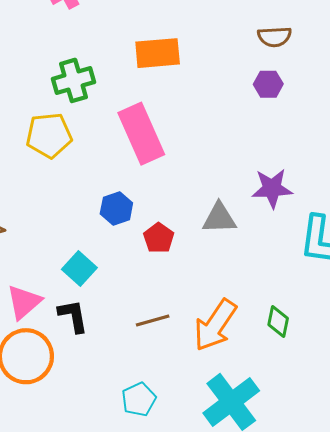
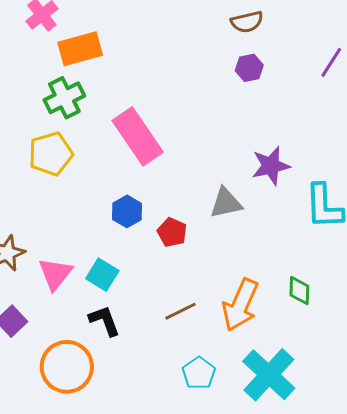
orange rectangle: (158, 53) -> (80, 49), moved
pink triangle: (24, 302) -> (55, 274), moved
cyan pentagon: (139, 399) -> (199, 373), moved

